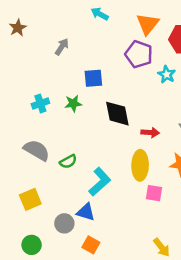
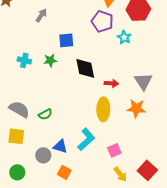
cyan cross: (40, 103) -> (24, 60), turned 32
gray semicircle: (37, 150) -> (19, 109), moved
green semicircle: (68, 162) -> (45, 114), moved
cyan L-shape: (100, 182) -> (86, 139), moved
pink square: (154, 193) -> (114, 150), moved, turned -32
yellow square: (30, 199) -> (16, 136), turned 30

